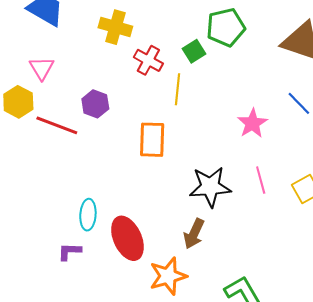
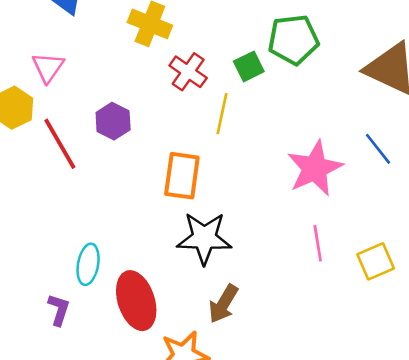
pink star: (252, 123) -> (315, 168), size x1.4
red line: (57, 125) -> (60, 144), turned 33
black star: (210, 187) -> (204, 238), moved
purple L-shape: (69, 251) -> (59, 310), turned 100

